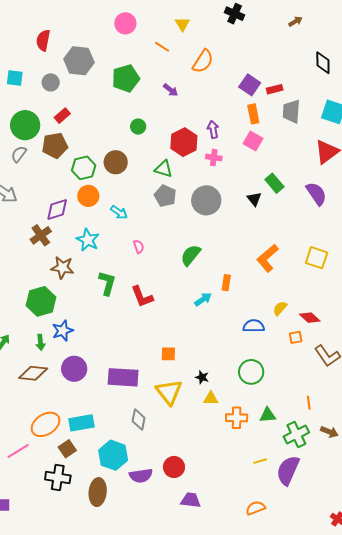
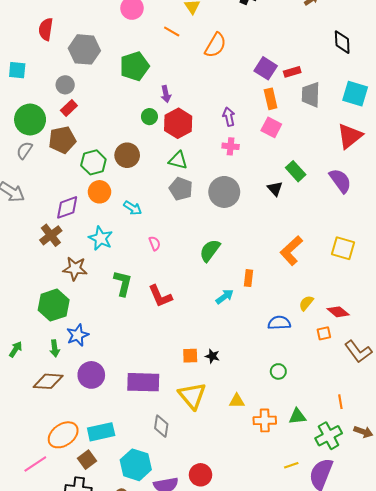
gray circle: (51, 82) -> (65, 85), moved
purple arrow: (171, 90) -> (166, 94), moved, turned 42
red hexagon: (184, 142) -> (178, 123), moved
green circle: (251, 372) -> (278, 371), size x0.6
black star: (202, 377) -> (212, 356), moved

